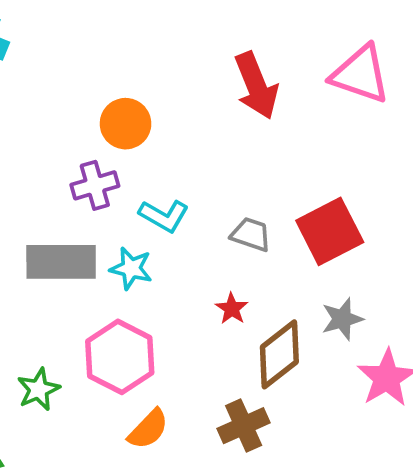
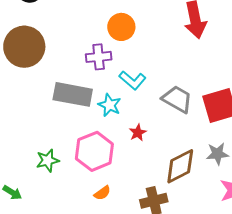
gray trapezoid: (251, 234) -> (177, 99), size x1.4
red star: (232, 309) -> (138, 133), moved
orange semicircle: (148, 429) -> (102, 193), size x0.7

